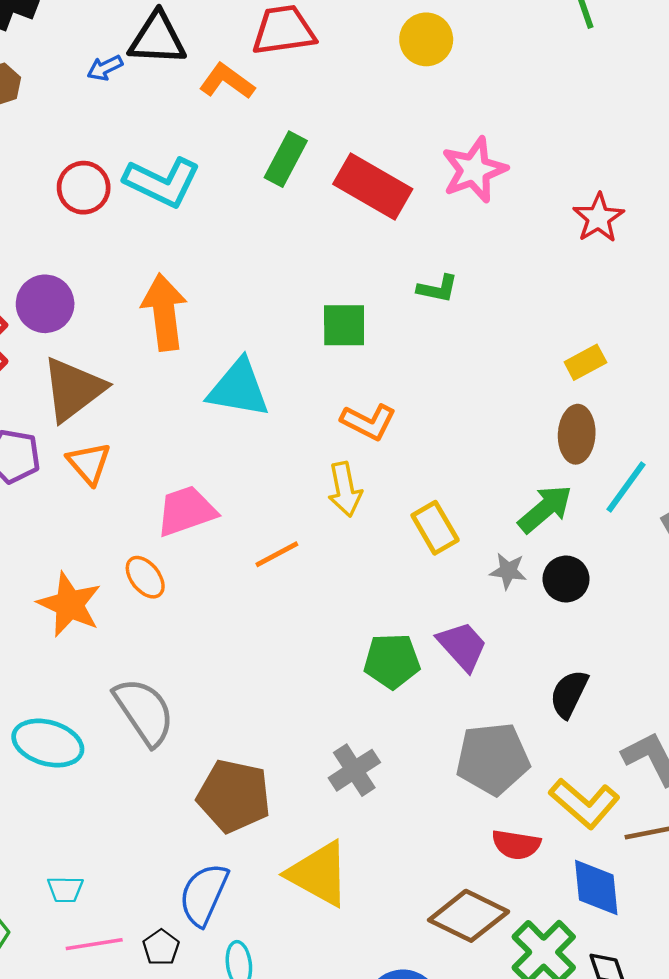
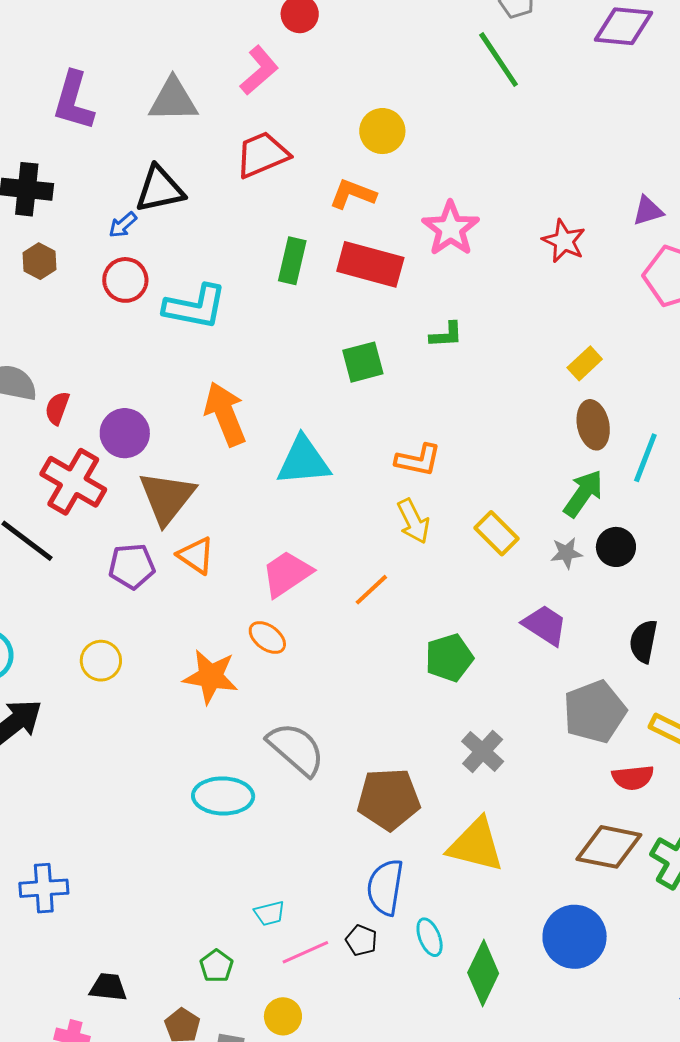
orange L-shape: (227, 81) -> (353, 194), moved
red circle: (84, 188) -> (125, 280), moved
green square: (344, 325) -> (363, 362), moved
green pentagon: (392, 661) -> (449, 658), moved

